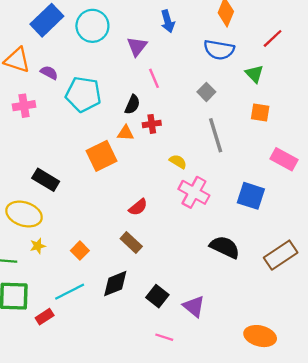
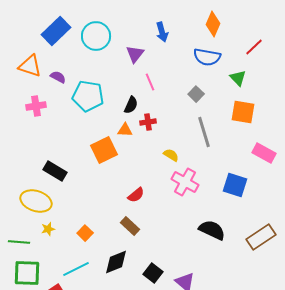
orange square: (260, 113) -> (243, 112), size x1.4

